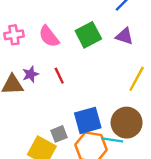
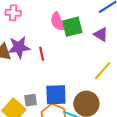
pink semicircle: (49, 36) -> (58, 22), moved
purple star: (30, 74) -> (19, 47), size x1.6

